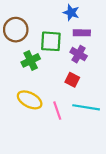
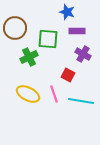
purple cross: (79, 54) -> (83, 54), moved
pink line: (57, 111) -> (54, 94), moved

